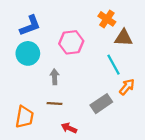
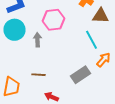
gray arrow: (55, 77) -> (38, 40), moved

